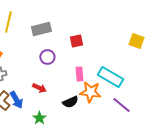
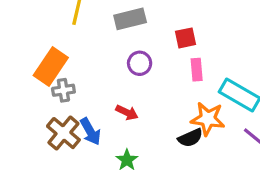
pink rectangle: (79, 74) -> (197, 70), moved
black semicircle: (70, 102) -> (190, 138), moved

